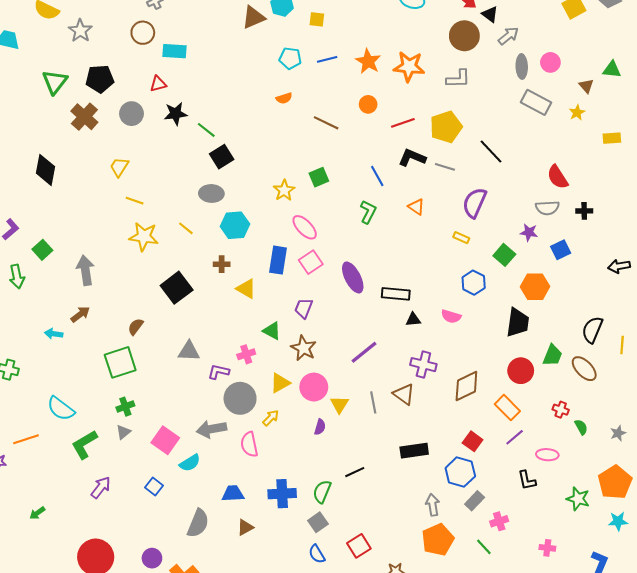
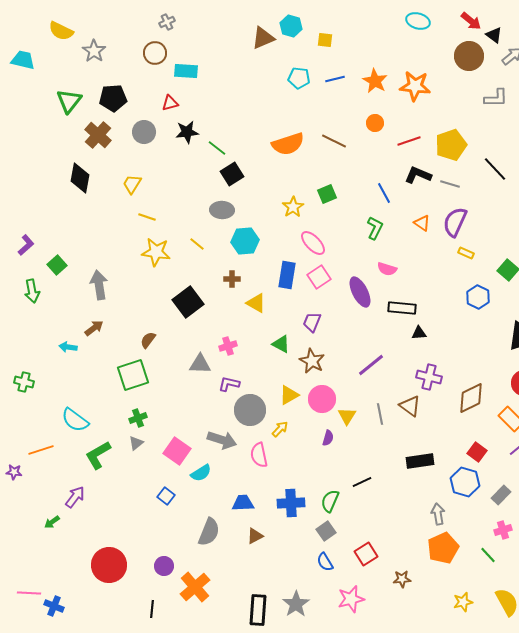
gray L-shape: (458, 79) -> (496, 98), moved
orange semicircle: (284, 98) -> (288, 144), moved, size x2.0
black diamond: (45, 170) -> (80, 178), moved
purple semicircle: (475, 203) -> (455, 222), moved
pink semicircle: (451, 316) -> (387, 269), moved
pink cross: (246, 354) -> (228, 346), moved
gray arrow: (211, 429) -> (222, 440), turned -152
purple arrow: (101, 487) -> (75, 497), moved
gray rectangle: (475, 501) -> (501, 495), moved

